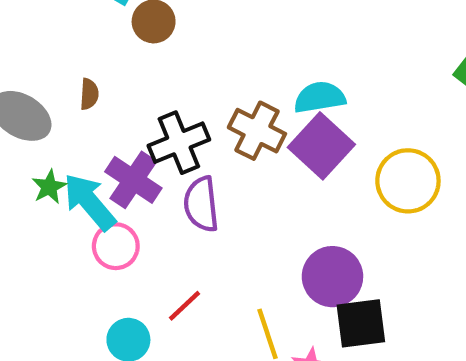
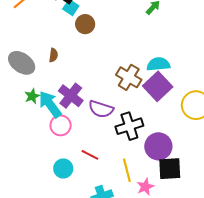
black cross: (179, 143) -> (129, 126), moved
purple semicircle: (201, 204) -> (101, 109), turned -70
red line: (185, 306) -> (90, 155), turned 66

